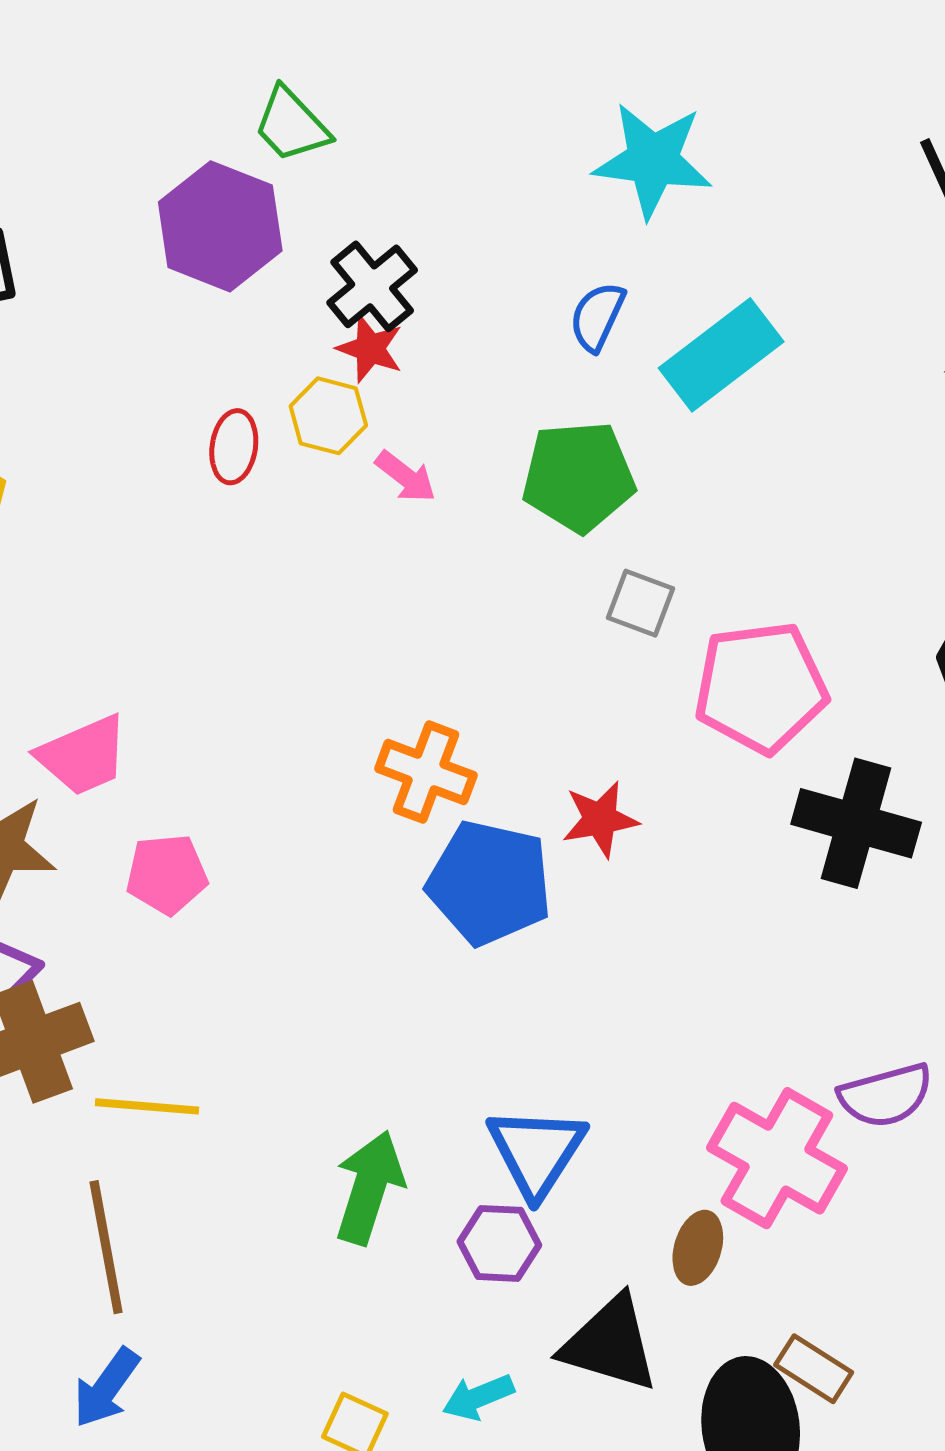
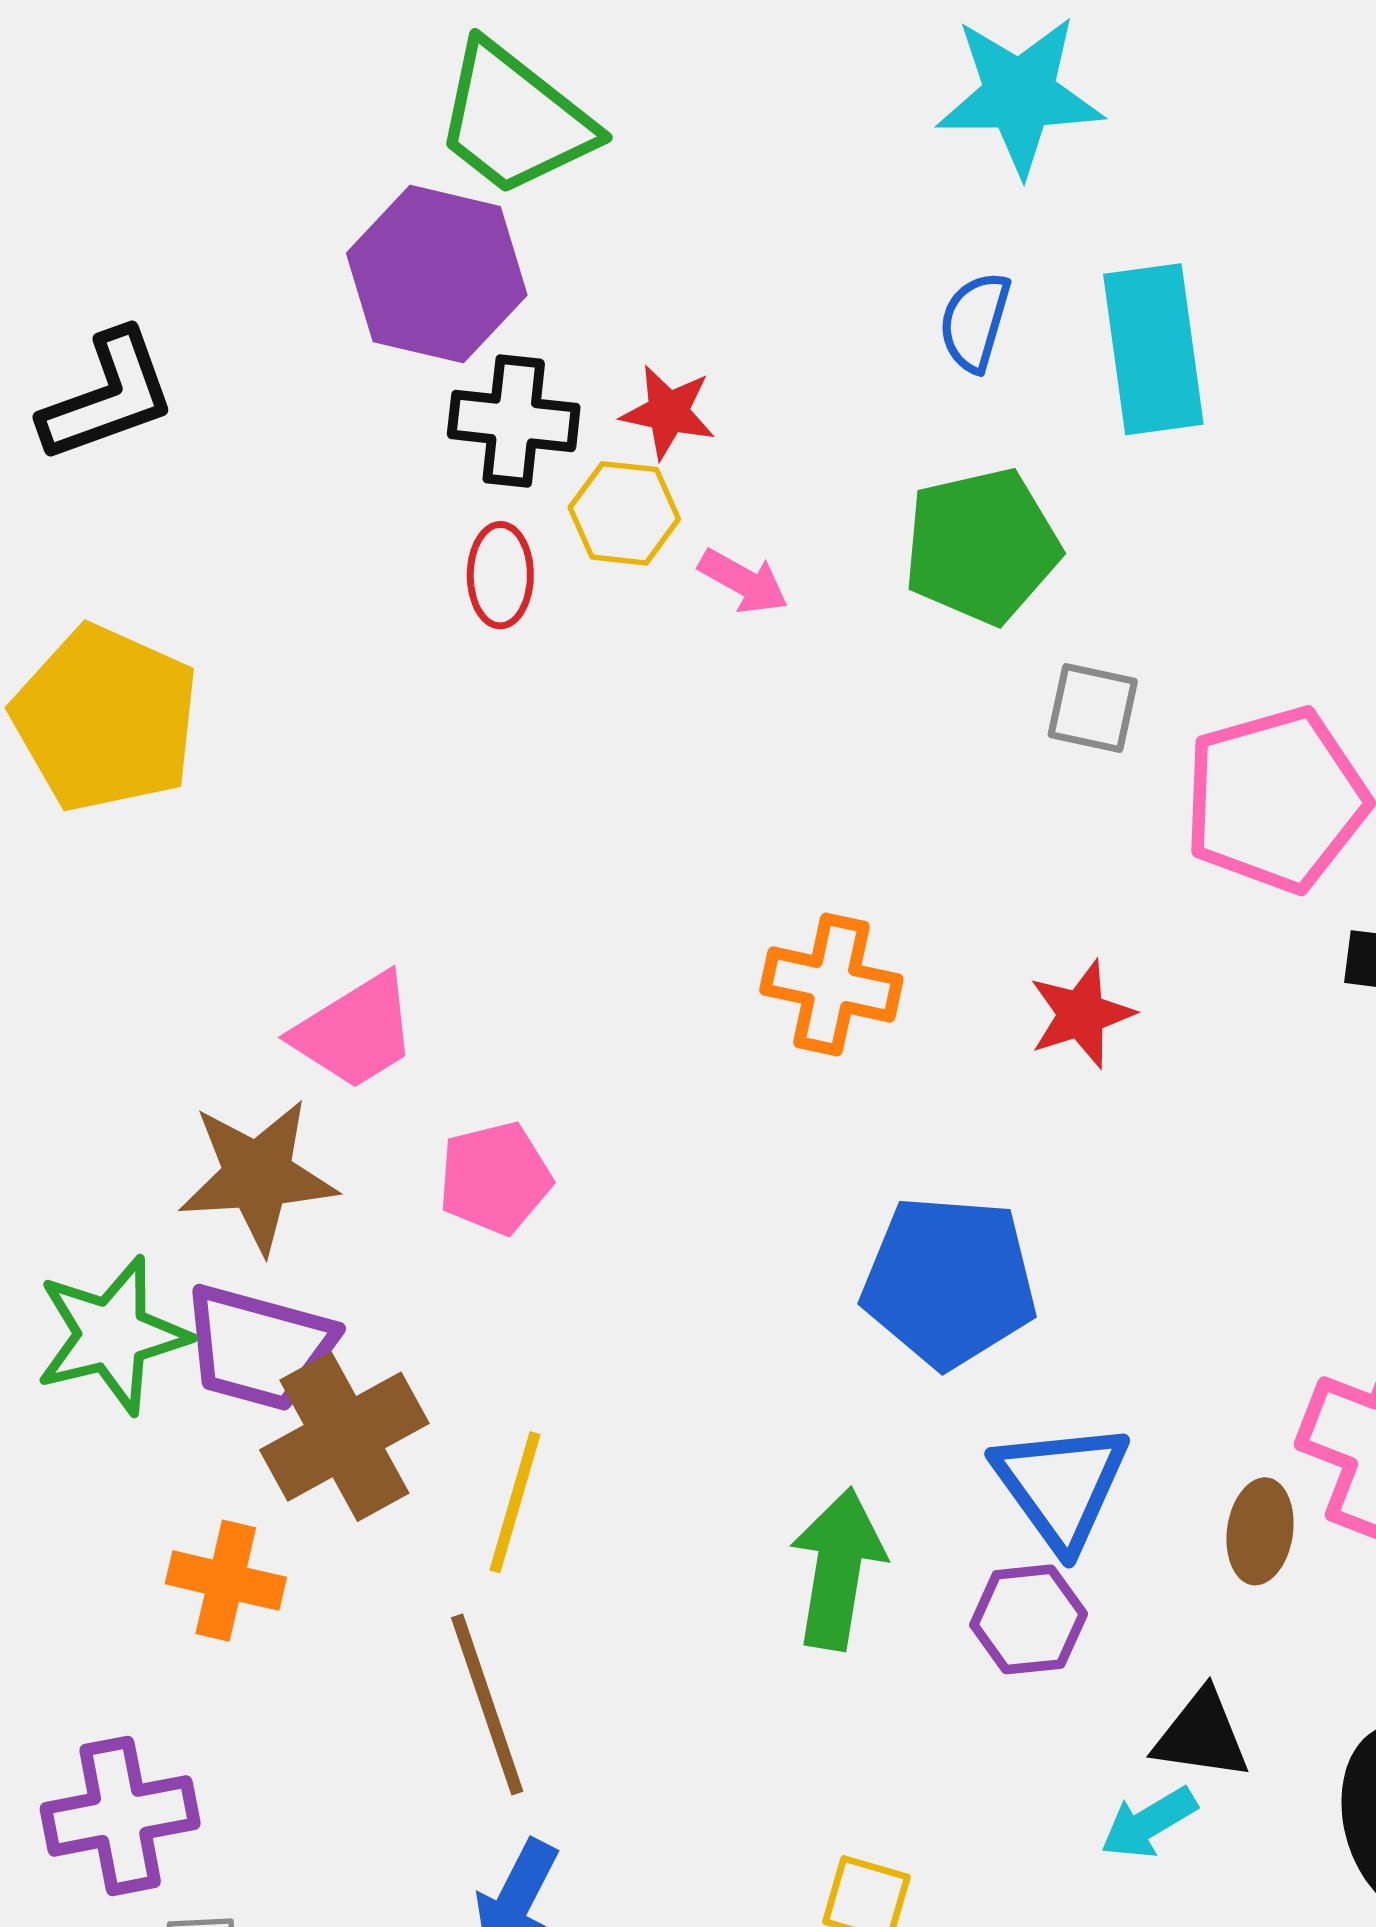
green trapezoid: (291, 125) -> (514, 120), size x1.5
black cross: (372, 286) -> (514, 421), moved, turned -36
cyan rectangle: (721, 355) -> (1153, 349), turned -52
blue pentagon: (489, 883) -> (949, 1281), moved
yellow line: (147, 1106) -> (515, 1502), turned -70
brown ellipse: (698, 1248) -> (1260, 1531), moved
black triangle: (610, 1344) -> (1202, 1735), size x0.7
cyan arrow: (478, 1397) -> (1149, 1823), moved

